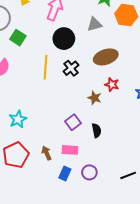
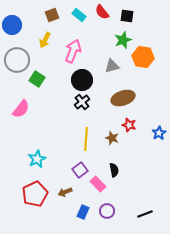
yellow line: (45, 67) -> (86, 139), moved
black cross: (71, 68) -> (82, 102), moved
purple square: (73, 122) -> (80, 170), moved
pink rectangle: (70, 150) -> (98, 184), moved, turned 42
brown arrow: (46, 153) -> (65, 192), turned -88

